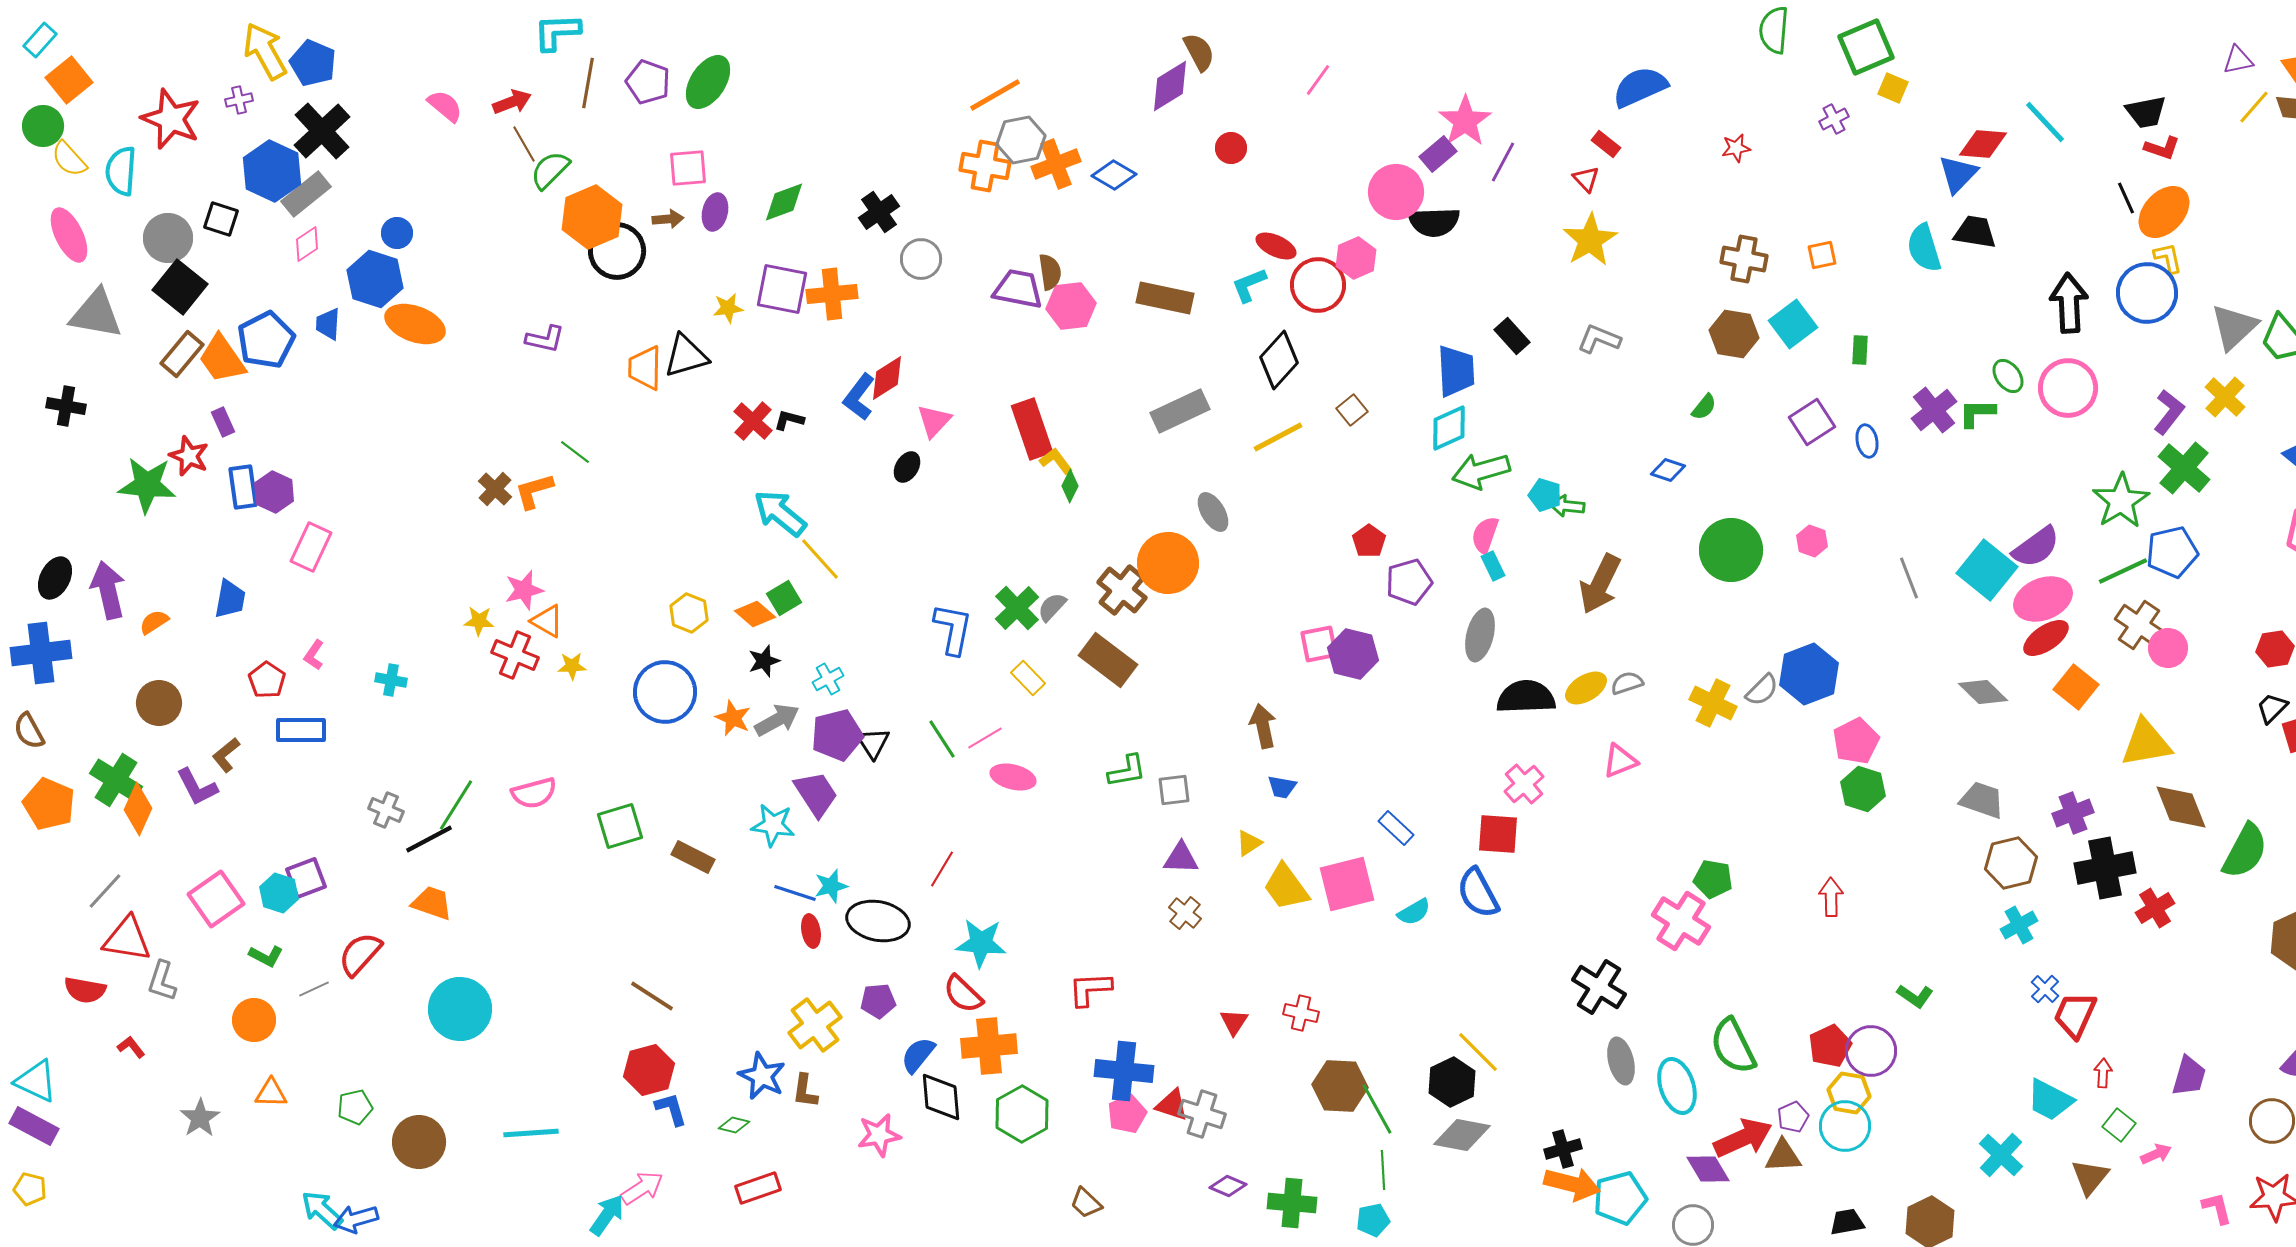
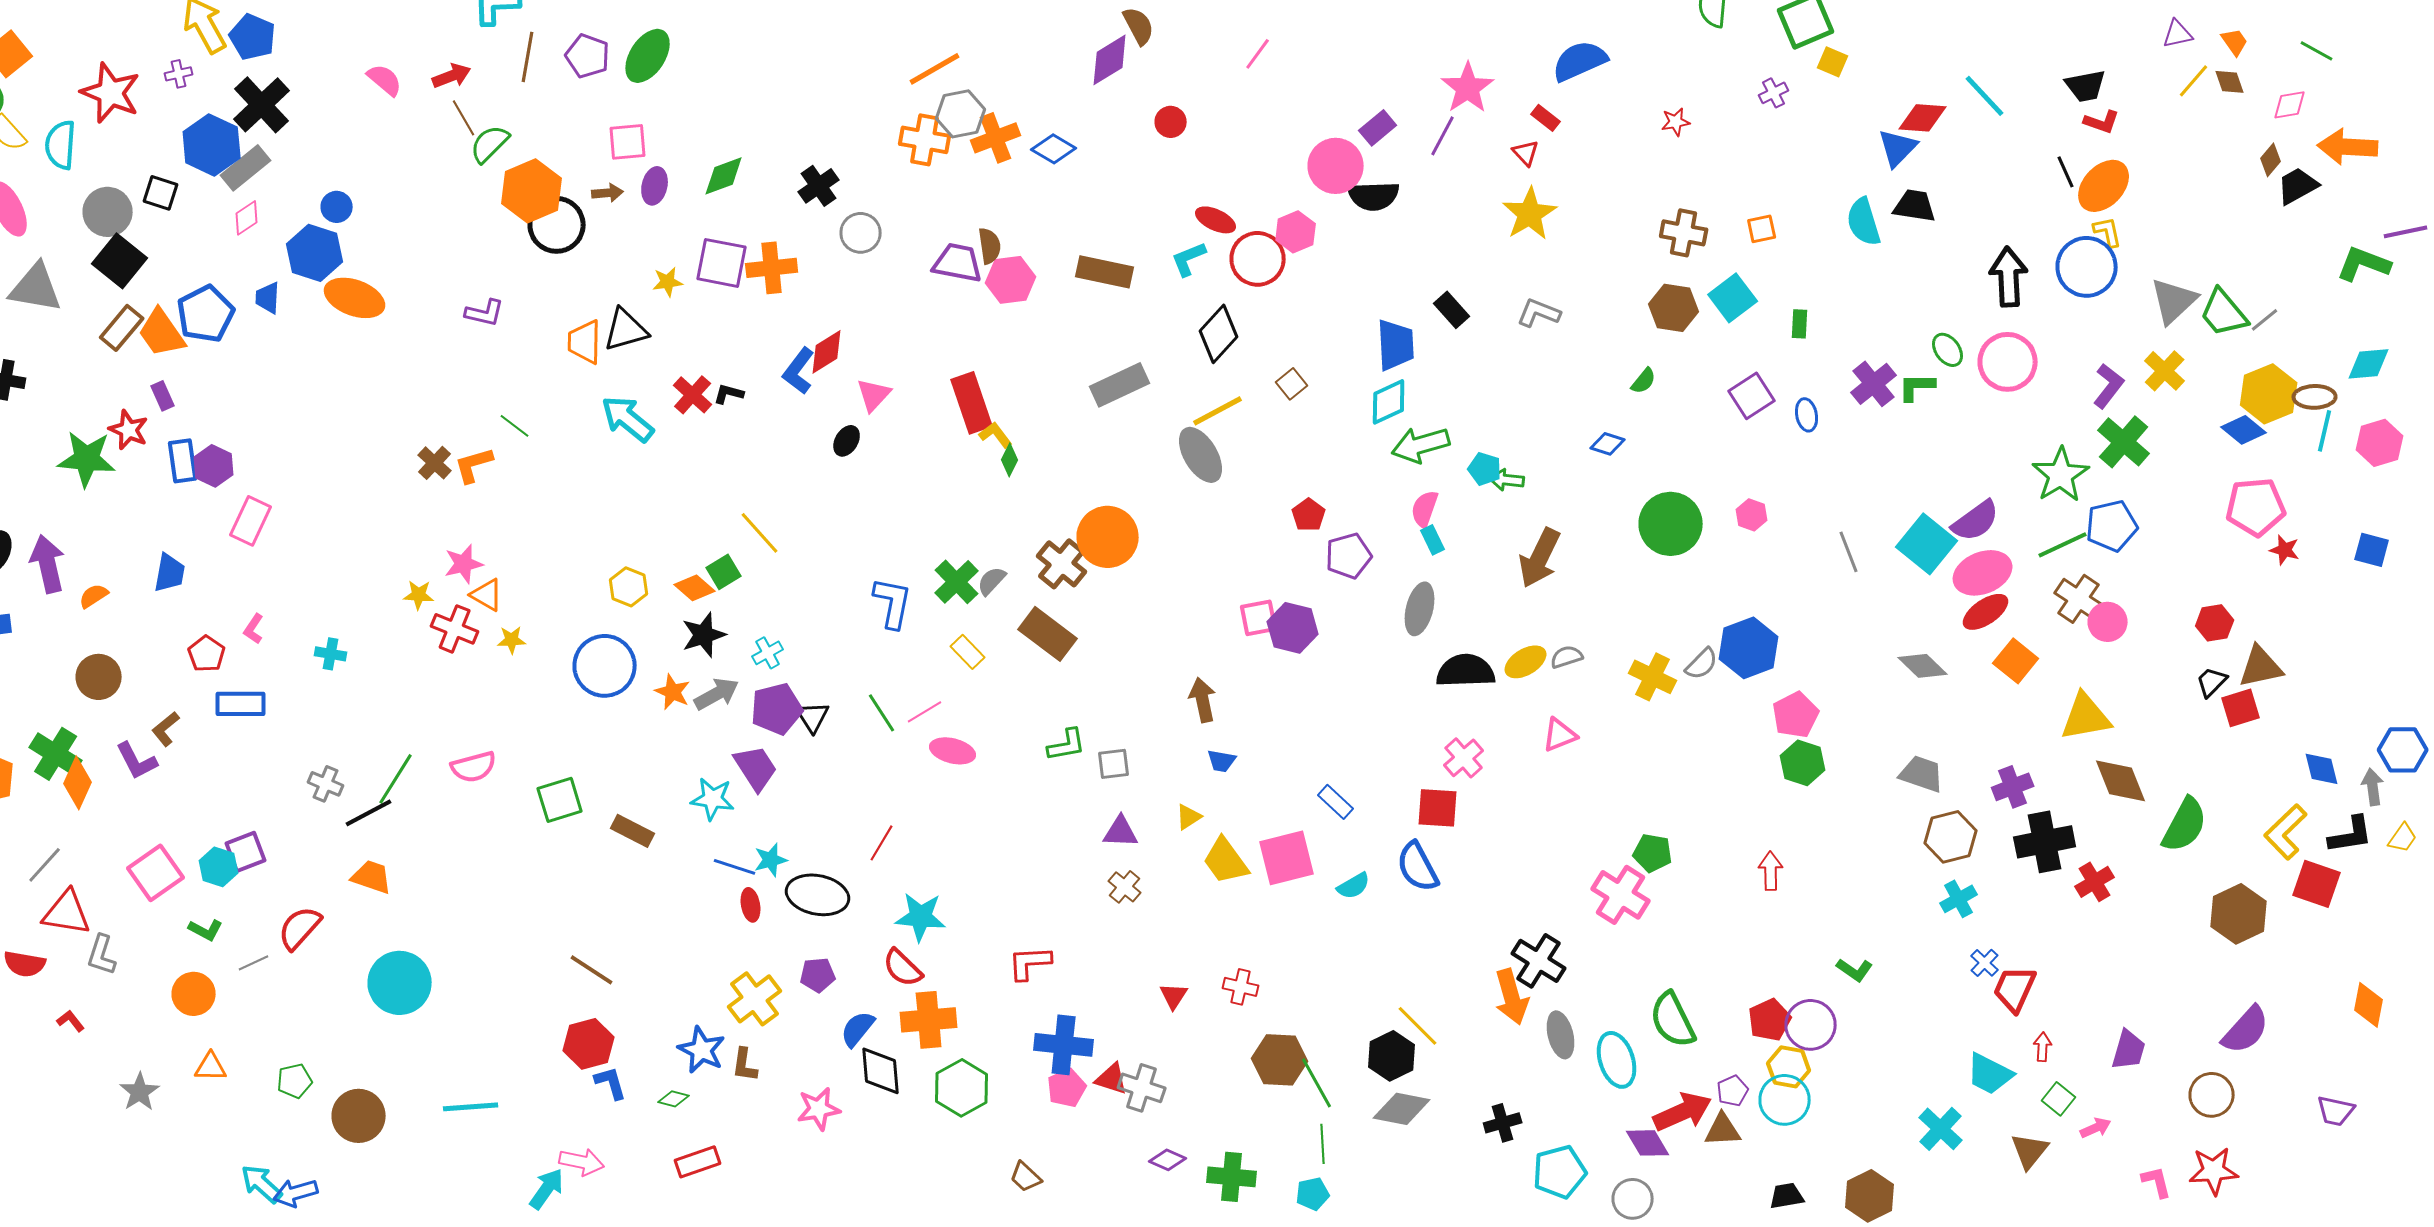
pink star: (1465, 121) -> (1468, 88), moved
gray ellipse: (1213, 512) -> (1201, 455), moved, size x1.4
cyan arrow: (780, 513) -> (628, 419), moved
black star: (764, 661) -> (704, 635), size x1.4
orange arrow: (1572, 1184) -> (1512, 997), moved, turned 60
pink arrow: (642, 1188) -> (582, 1162), turned 45

